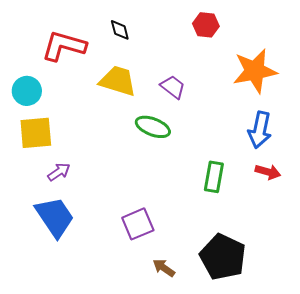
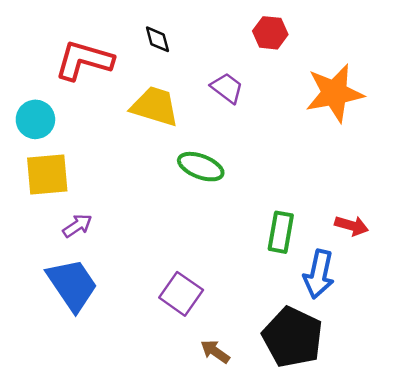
purple trapezoid: (173, 87) -> (227, 88), moved
blue arrow: (260, 130) -> (319, 274), moved
purple square: (138, 224) -> (181, 294), turned -32

